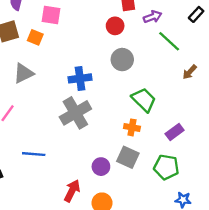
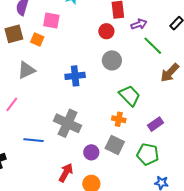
brown arrow: (190, 72) -> (170, 73), size x1.5
gray cross: (75, 113) -> (68, 123), moved, turned -36

